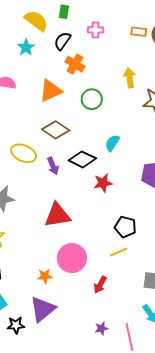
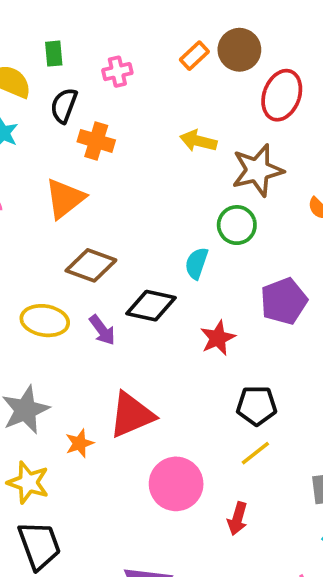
orange rectangle: (139, 32) -> (194, 56), turned -35
yellow arrow: (130, 78) -> (198, 141), turned -54
green circle: (92, 99) -> (237, 225), moved
red star: (103, 183) -> (218, 338), moved
orange star: (45, 276) -> (79, 443), moved

